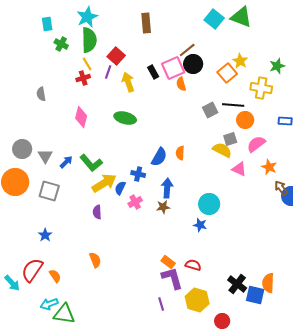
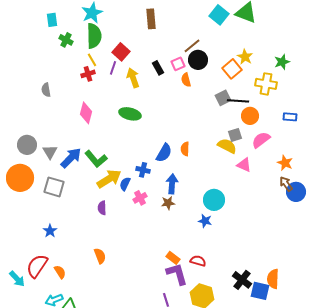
pink square: (173, 68) -> (178, 64), size x0.6
gray square: (210, 110) -> (223, 98), moved
blue arrow: (66, 162) -> (71, 158), size x1.6
orange star: (269, 167) -> (285, 163), moved

